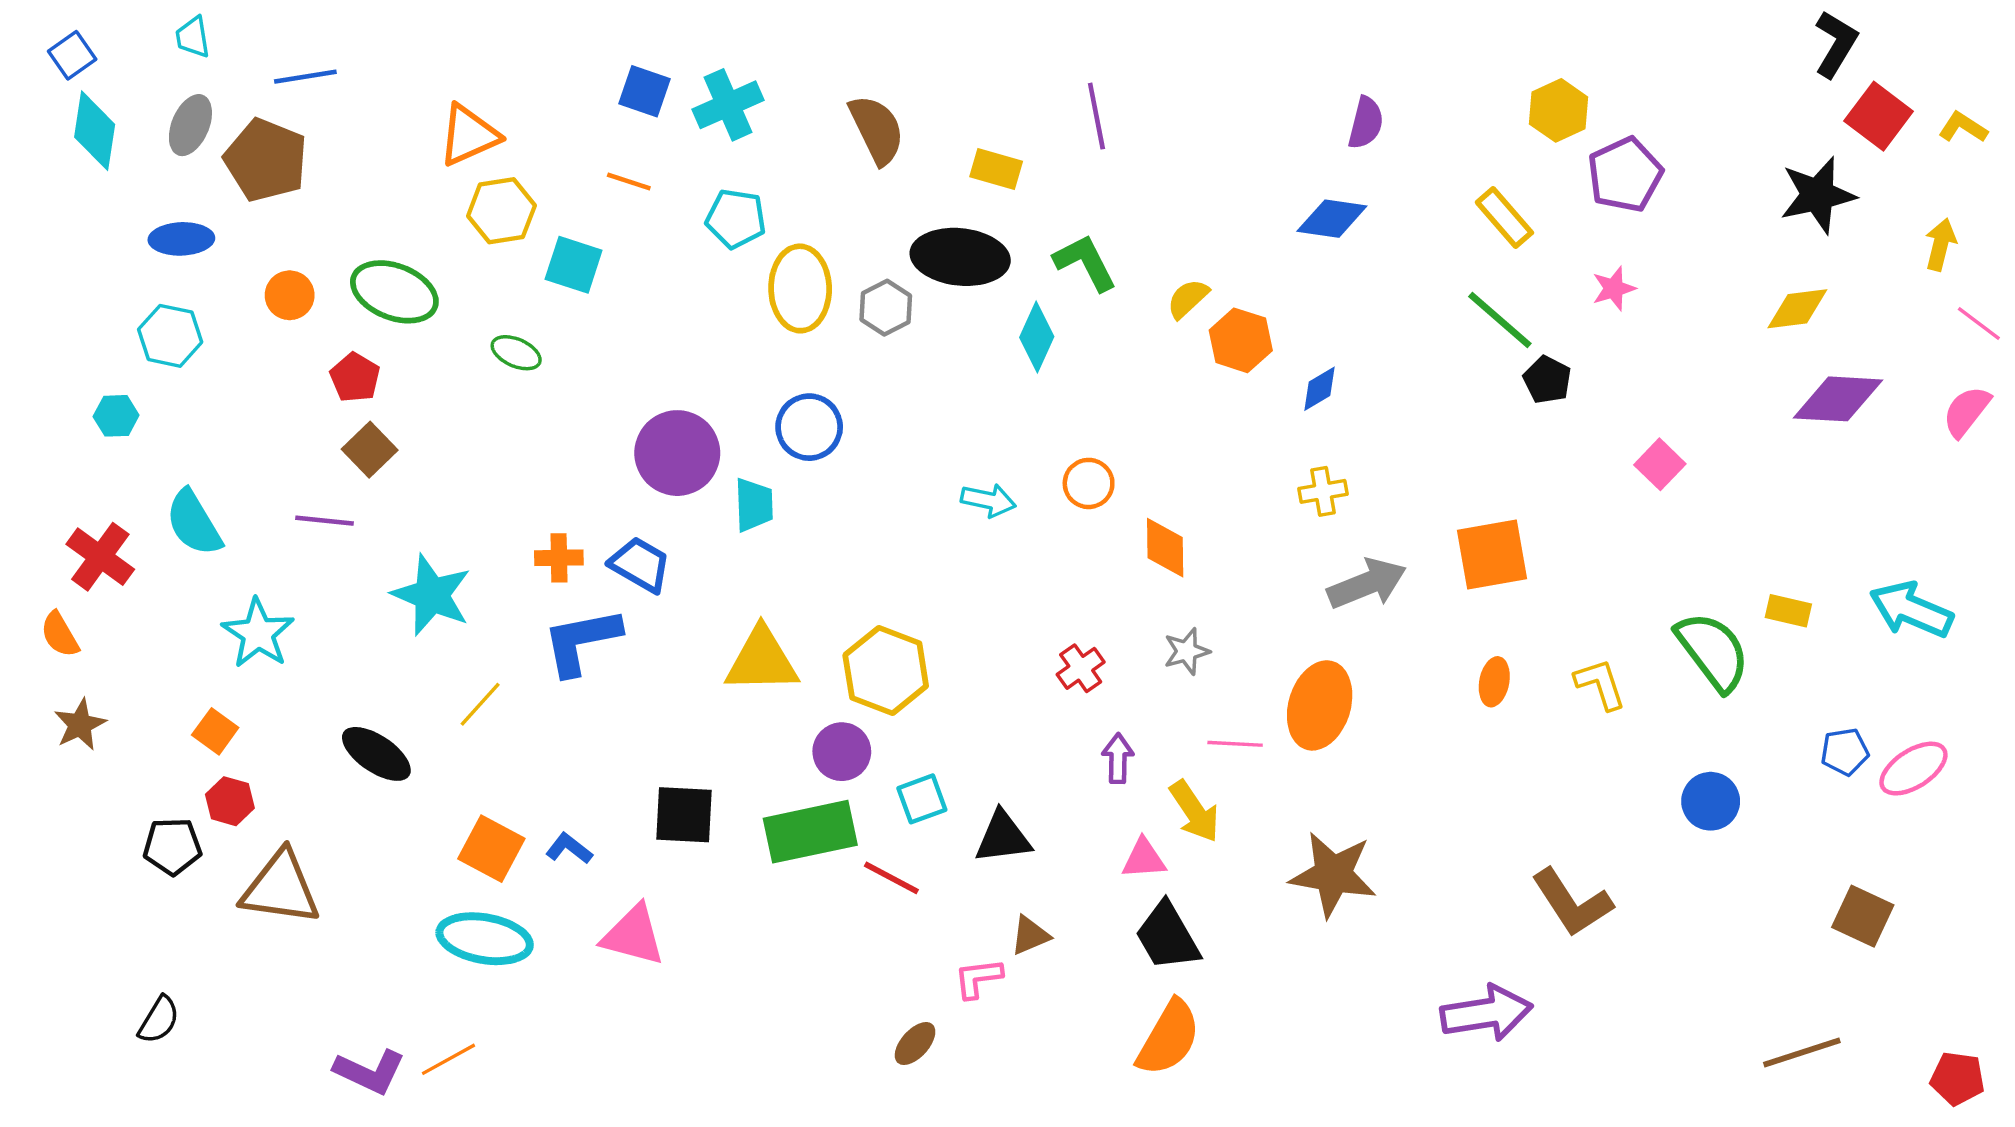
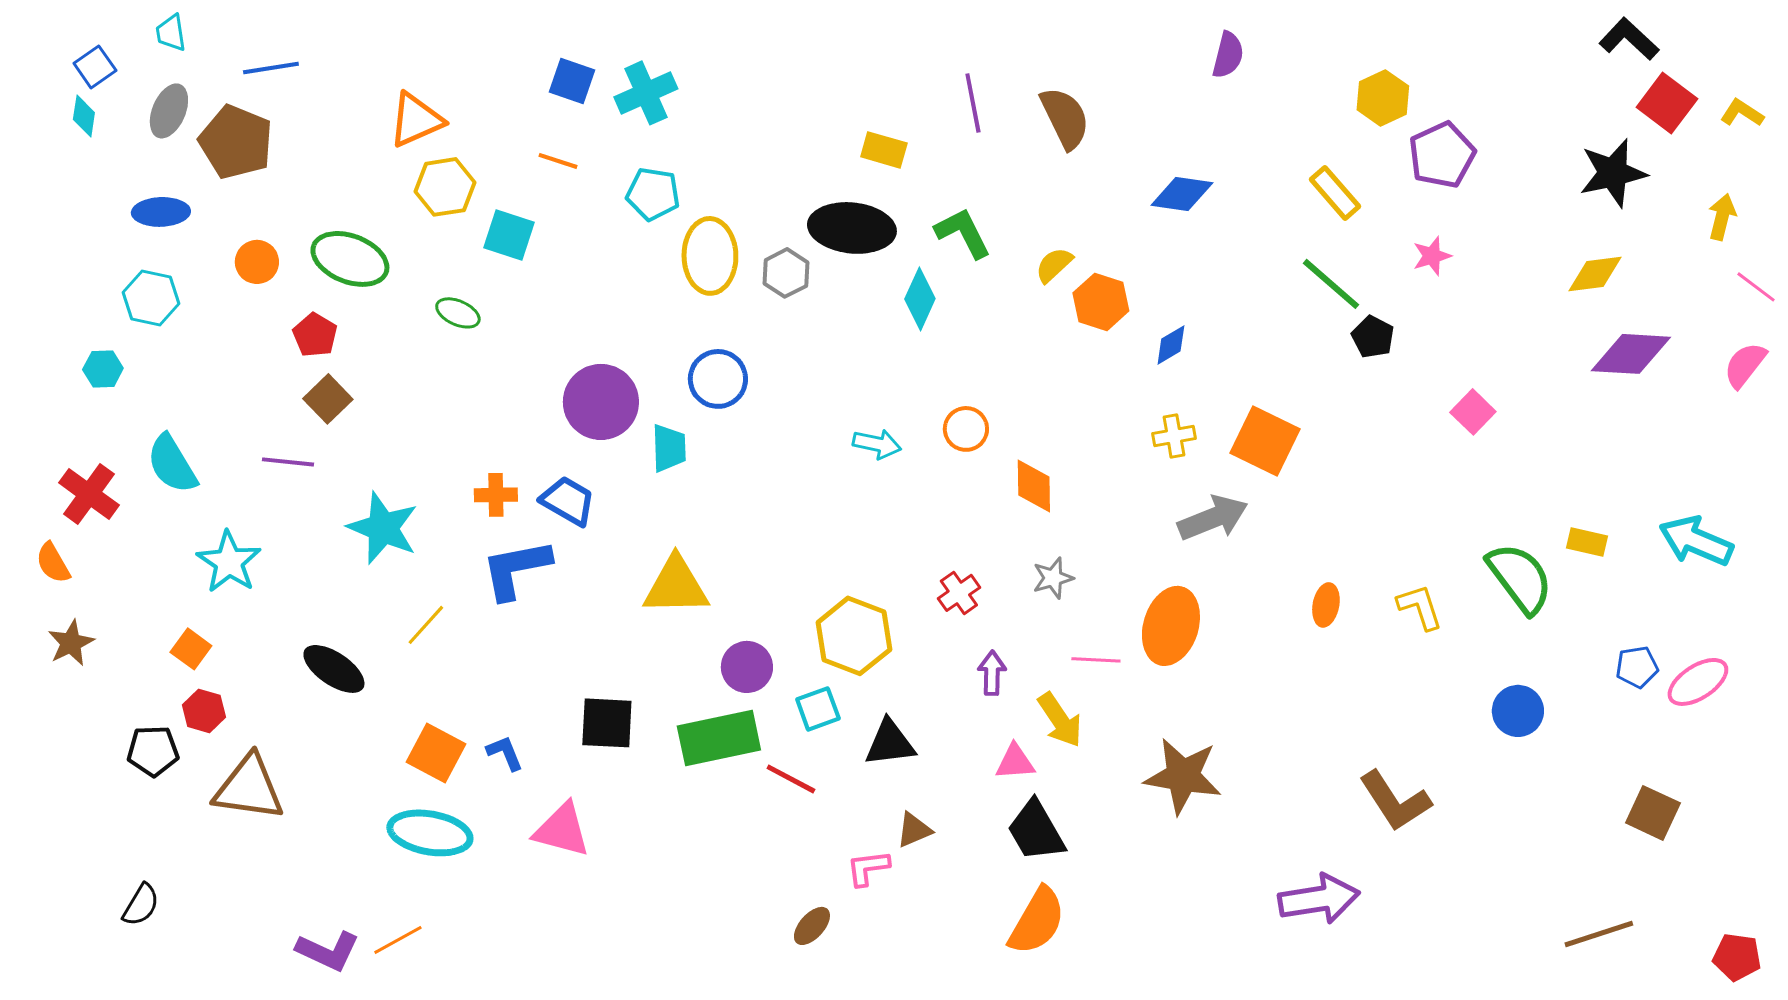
black L-shape: (1836, 44) -> (1629, 39), turned -78
blue square: (72, 55) -> (95, 67), moved
purple semicircle: (1366, 123) -> (1228, 55), moved
brown semicircle: (877, 130) -> (1065, 118), moved
cyan diamond: (95, 131) -> (84, 116), size x0.6
orange square: (1492, 554) -> (1265, 441), moved, turned 36
yellow hexagon: (886, 671) -> (854, 636), moved
blue L-shape: (569, 849) -> (505, 753), turned 30

